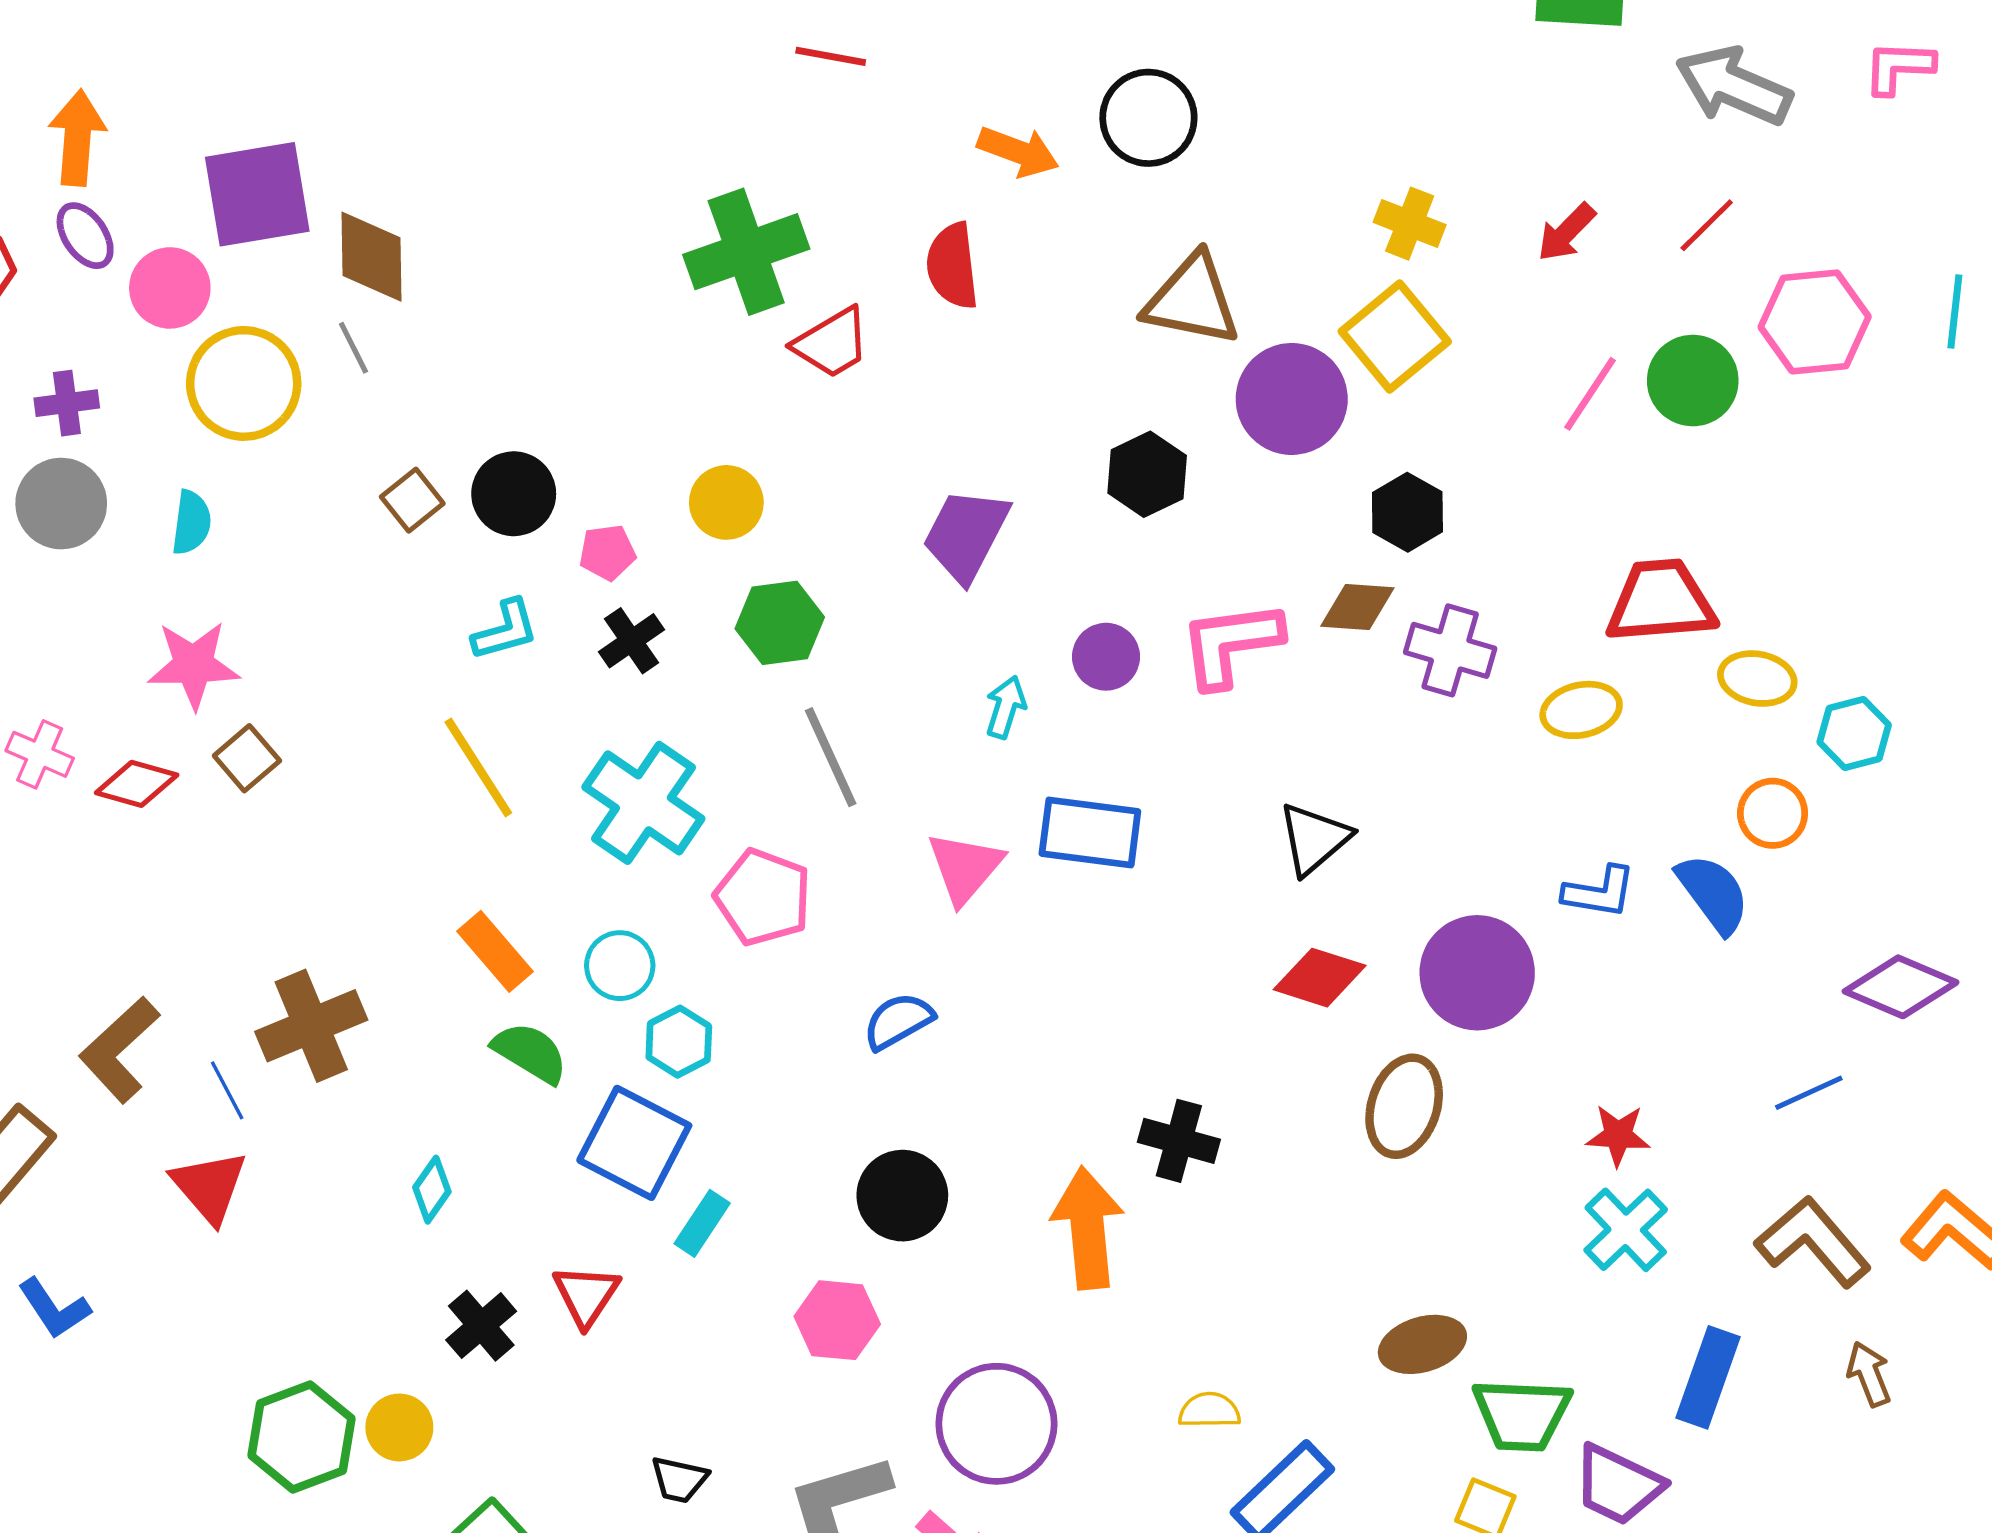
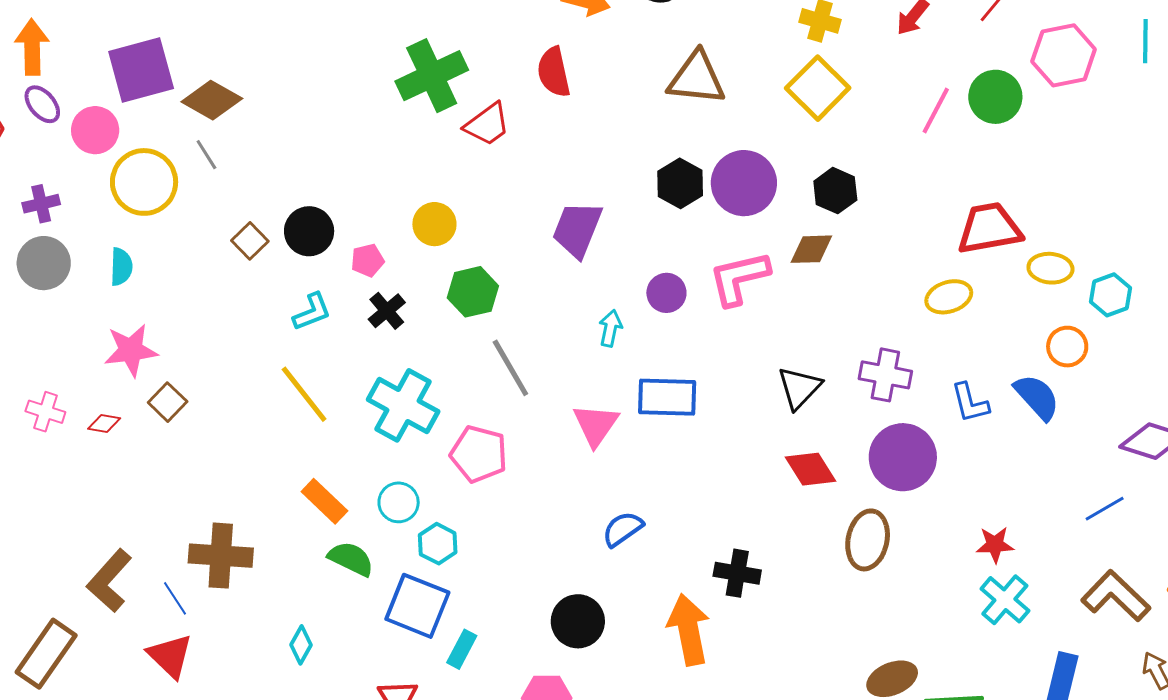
brown diamond: (371, 257) -> (212, 100), turned -54
purple circle: (1292, 399) -> (744, 183), moved
purple cross: (1450, 650) -> (885, 375), moved
red diamond: (137, 784) -> (104, 423), size x0.7
blue L-shape: (1599, 892) -> (970, 403), turned 72
red diamond: (1320, 978) -> (811, 469), turned 46
blue semicircle: (898, 1021) -> (623, 529), moved
brown cross: (311, 1026) -> (221, 556), turned 32

